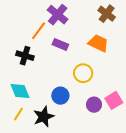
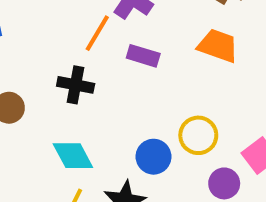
yellow circle: (83, 73) -> (198, 135), moved
purple circle: (94, 105) -> (224, 183), moved

